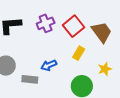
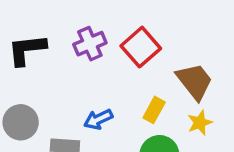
brown trapezoid: (102, 32) -> (195, 81), moved
yellow rectangle: (79, 53) -> (154, 110), moved

